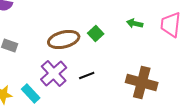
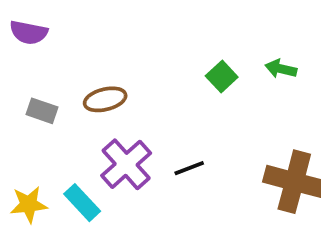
green square: (96, 34) -> (222, 76), moved
brown ellipse: (64, 40) -> (105, 99), moved, size x0.7

